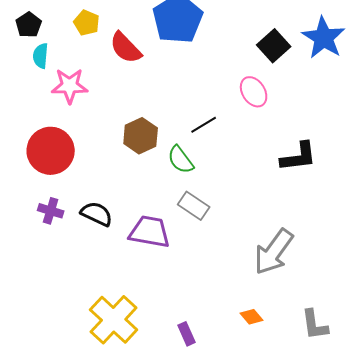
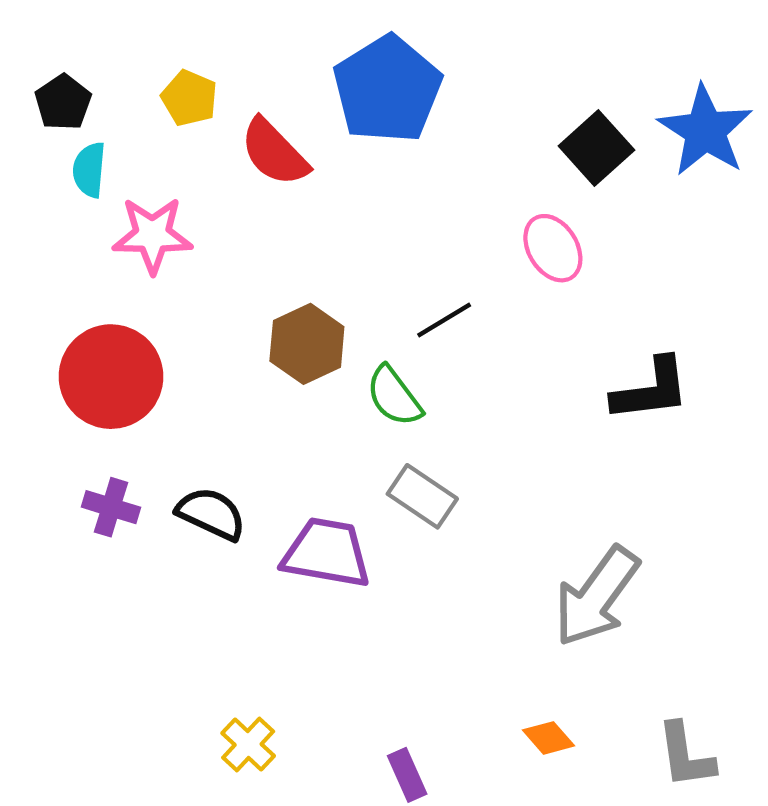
yellow cross: (114, 320) -> (248, 744), size x0.5

